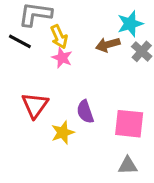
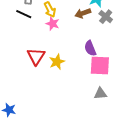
purple semicircle: (85, 112) -> (90, 48), moved
yellow star: (63, 133) -> (57, 62), moved

